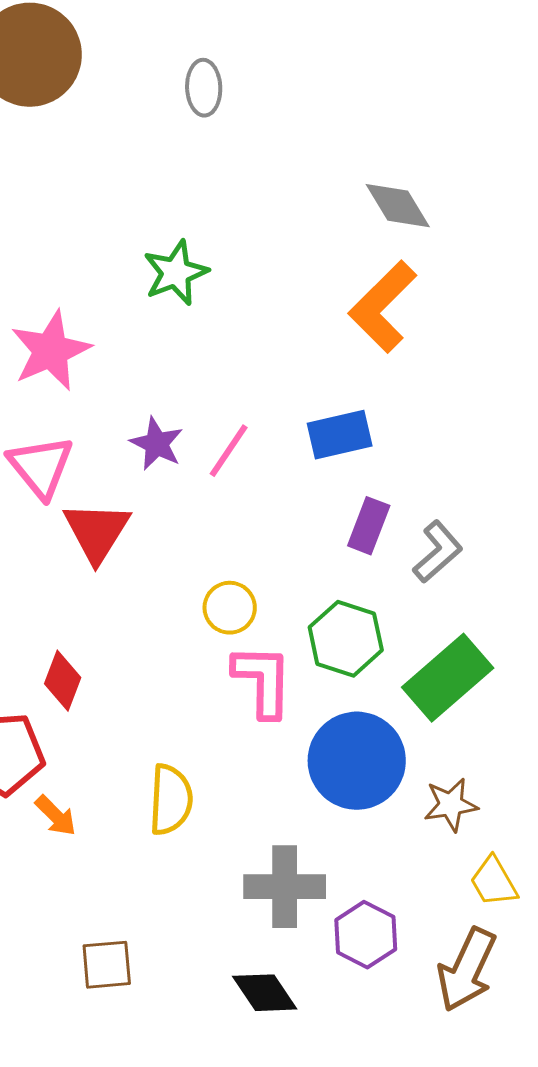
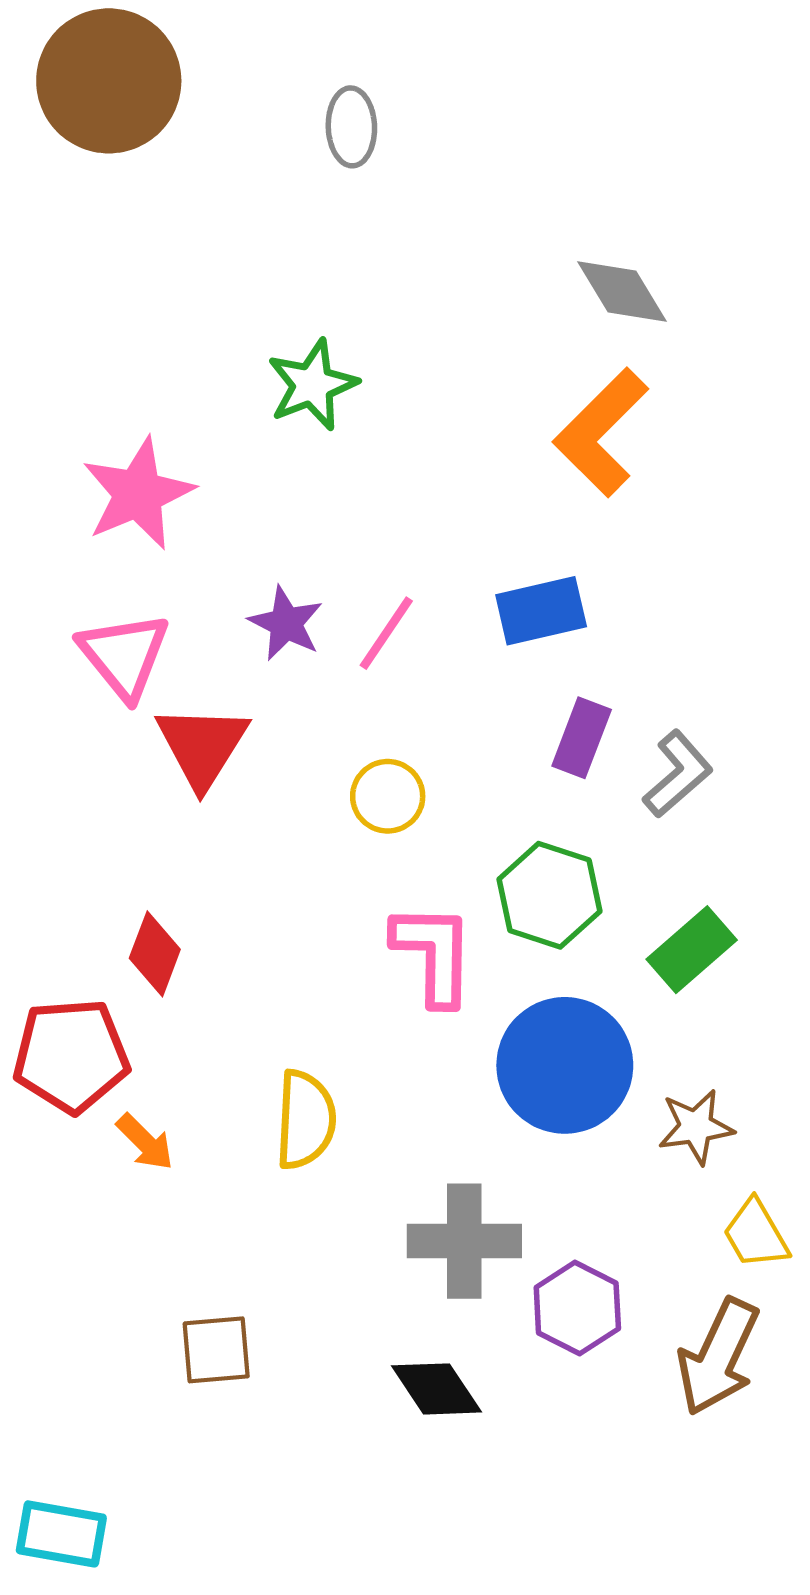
yellow circle: (230, 608) -> (388, 796), moved
green rectangle: (448, 678) -> (692, 950), size x0.7

